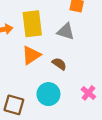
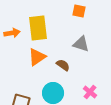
gray triangle: (66, 31) -> (81, 44), moved

